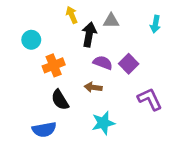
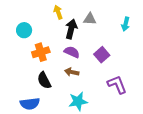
purple semicircle: (103, 63) -> (72, 52), moved

